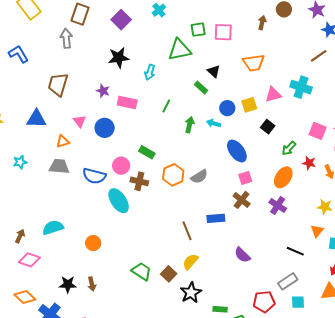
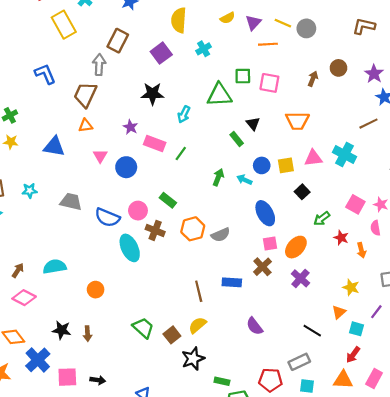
brown trapezoid: (58, 84) -> (85, 95), moved
green line: (166, 106) -> (181, 154), moved
orange triangle: (63, 141) -> (86, 125), moved
orange ellipse: (283, 177) -> (296, 247), moved

